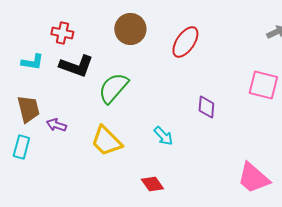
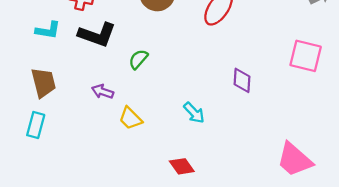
green semicircle: (113, 88) -> (138, 59), size x0.6
purple arrow: (56, 125) -> (103, 92), moved
yellow trapezoid: (106, 141) -> (130, 118), size x0.7

